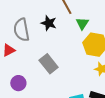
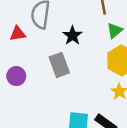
black star: (49, 23) -> (72, 36), moved

